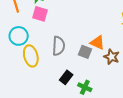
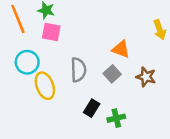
orange triangle: (97, 43) -> (121, 49), moved
gray square: (85, 52) -> (112, 74), turned 32
green cross: (85, 87) -> (116, 118), turned -32

